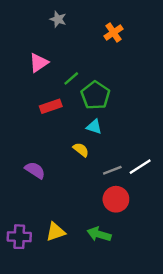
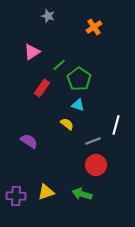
red rectangle: (51, 106) -> (42, 88), turned -36
white line: (140, 167) -> (116, 125), moved, turned -42

